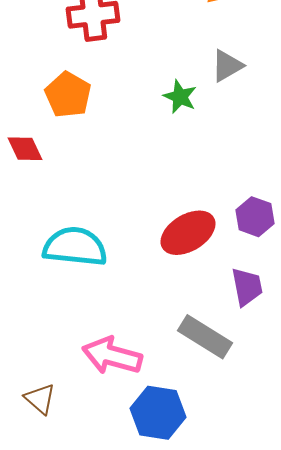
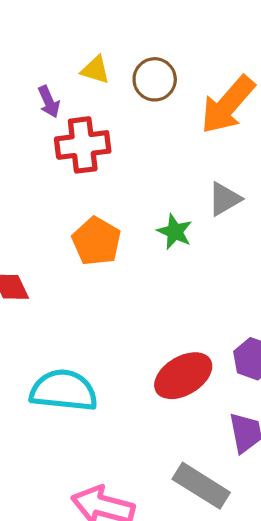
orange pentagon: (68, 95) -> (96, 241), moved

